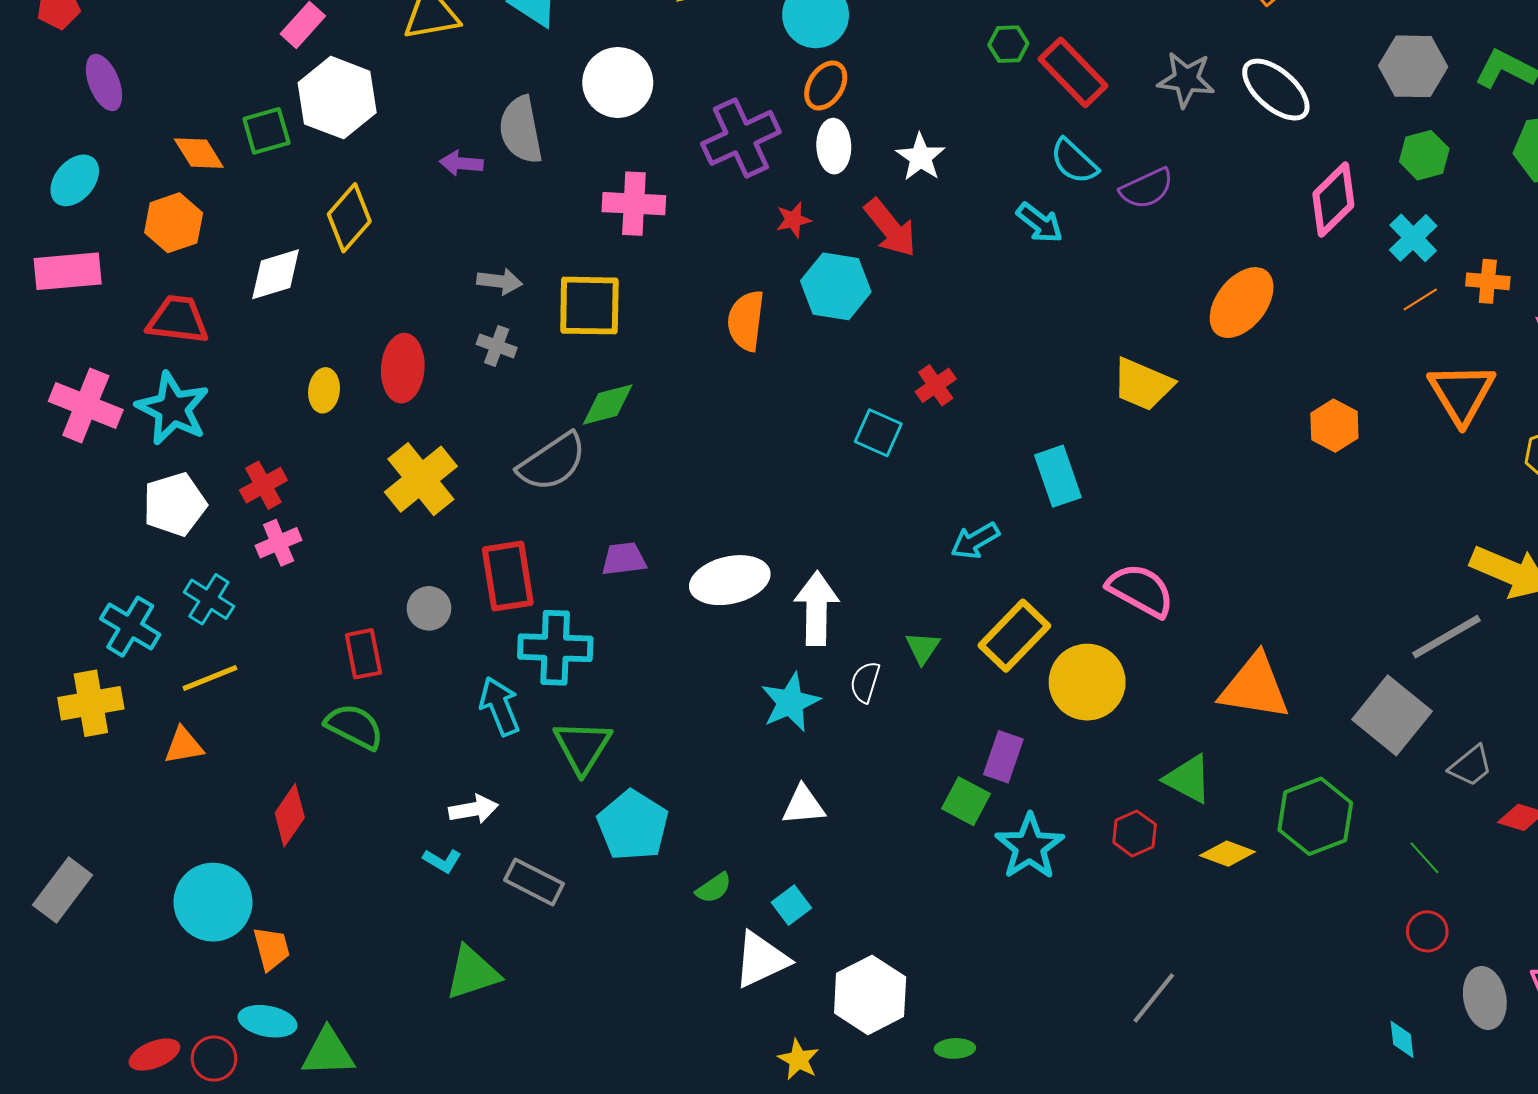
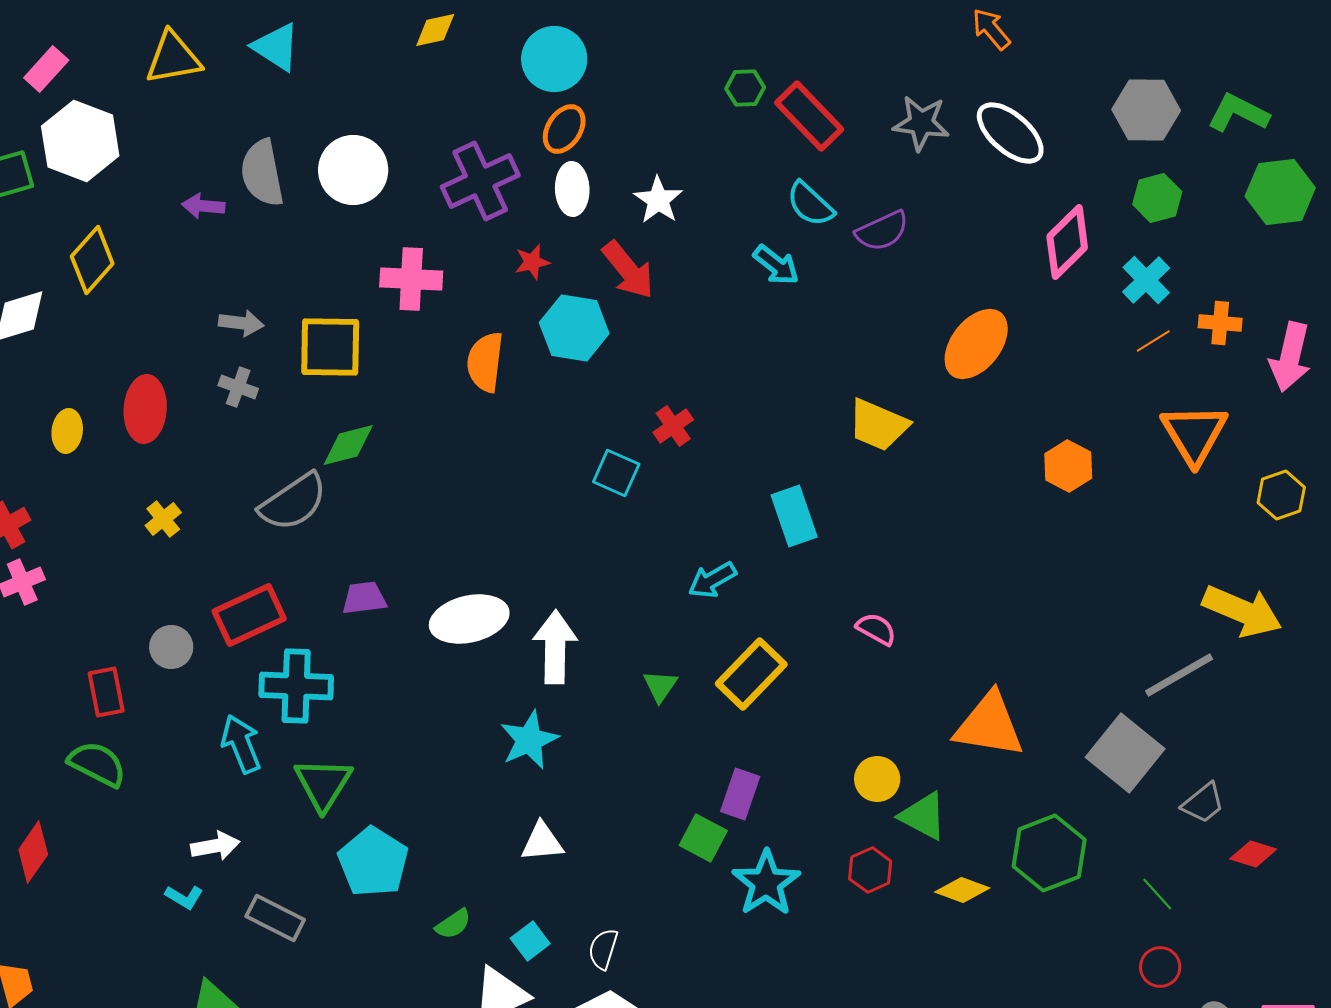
white circle: (618, 82) -> (353, 170), moved
pink cross: (634, 204) -> (411, 279), moved
yellow cross: (421, 479) -> (163, 519), size x0.5
red rectangle: (508, 576) -> (249, 615), turned 74
pink semicircle: (1141, 590) -> (876, 629), size x0.6
white semicircle: (865, 682) -> (603, 949), moved
yellow circle: (1087, 682) -> (877, 779), moved, size x0.6

